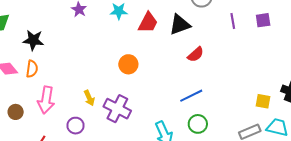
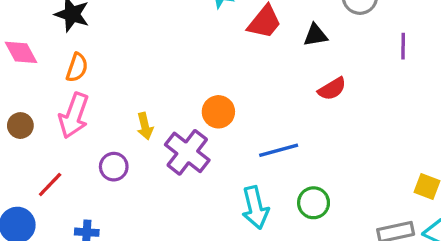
black triangle: (180, 25) -> (315, 35), size x0.7
orange circle: (128, 64) -> (218, 112), moved
orange semicircle: (32, 69) -> (77, 68), moved
blue line: (191, 96) -> (279, 150), moved

